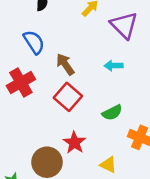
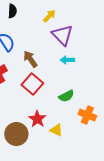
purple triangle: (124, 25) -> (62, 35), moved
yellow triangle: (108, 165) -> (56, 130), moved

